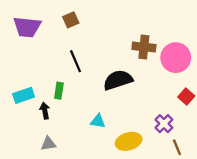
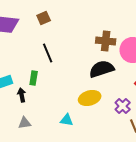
black semicircle: (118, 80) -> (102, 69), moved
cyan triangle: (98, 121) -> (67, 120), moved
yellow ellipse: (129, 141) -> (90, 98), moved

